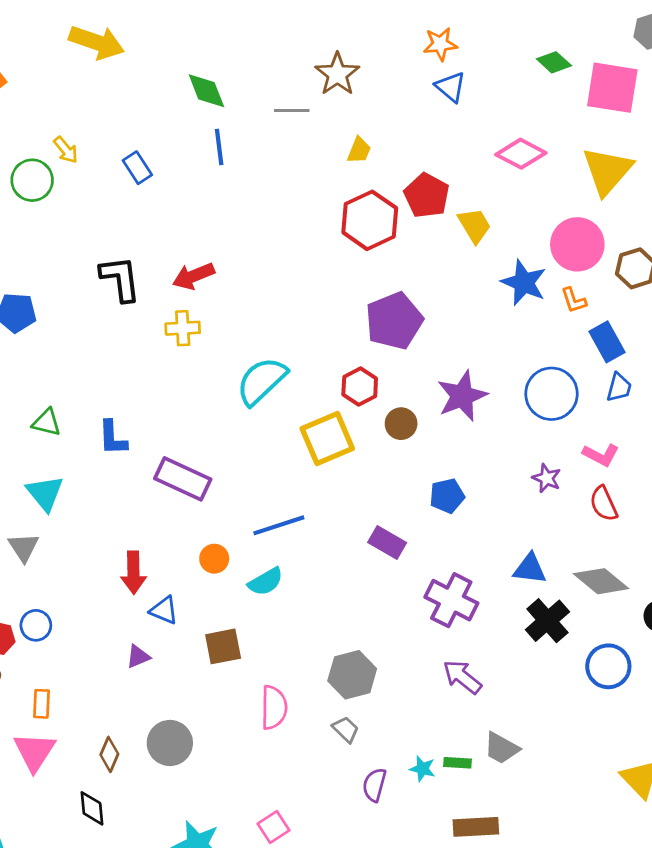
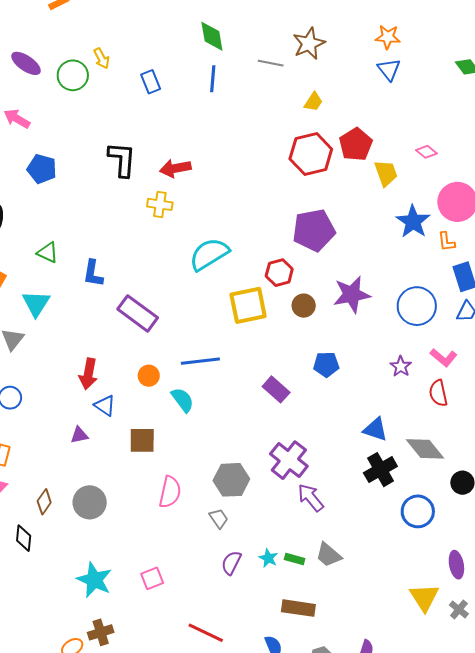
pink diamond: (521, 154) -> (426, 152), moved, size x0.6
cyan semicircle: (266, 582) -> (183, 400), turned -108
purple cross: (451, 600) -> (289, 460), moved

